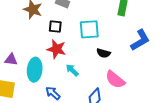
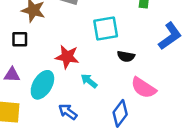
black square: (55, 27) -> (20, 39), moved
cyan ellipse: (35, 70) -> (42, 85), turned 30

